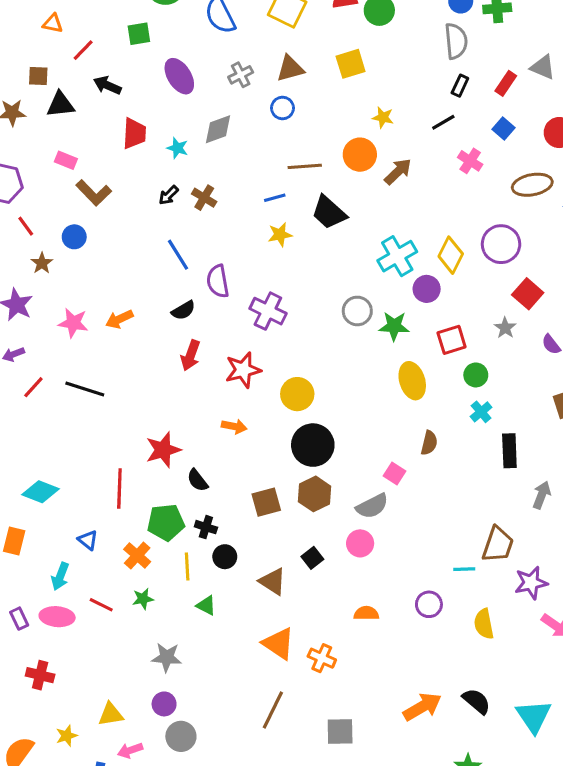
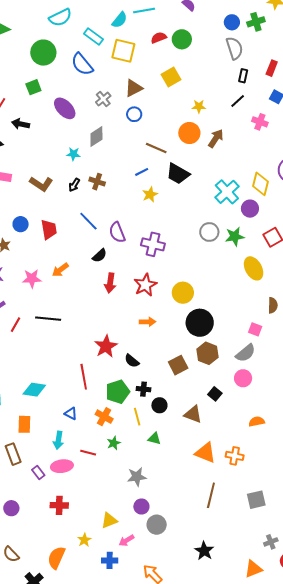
red trapezoid: (134, 133) -> (49, 230), moved
brown line: (305, 166) -> (156, 148), turned 40
brown L-shape: (94, 193) -> (41, 184), moved

